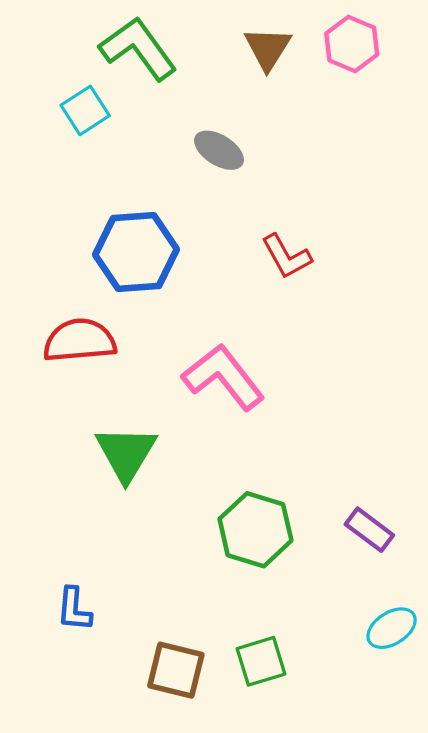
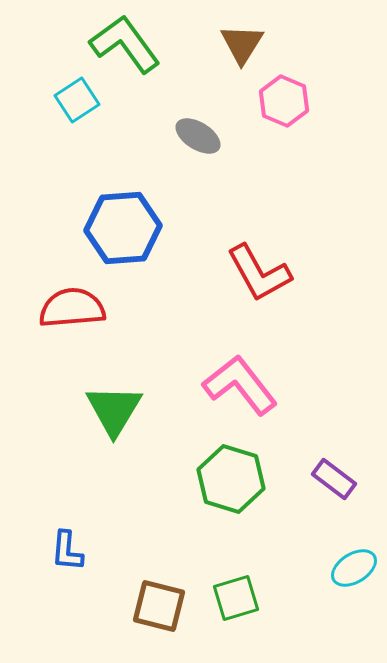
pink hexagon: (352, 44) -> (284, 101), moved
red L-shape: (286, 256) -> (259, 273), moved, size x1.4
pink L-shape: (223, 377) -> (240, 385), moved

